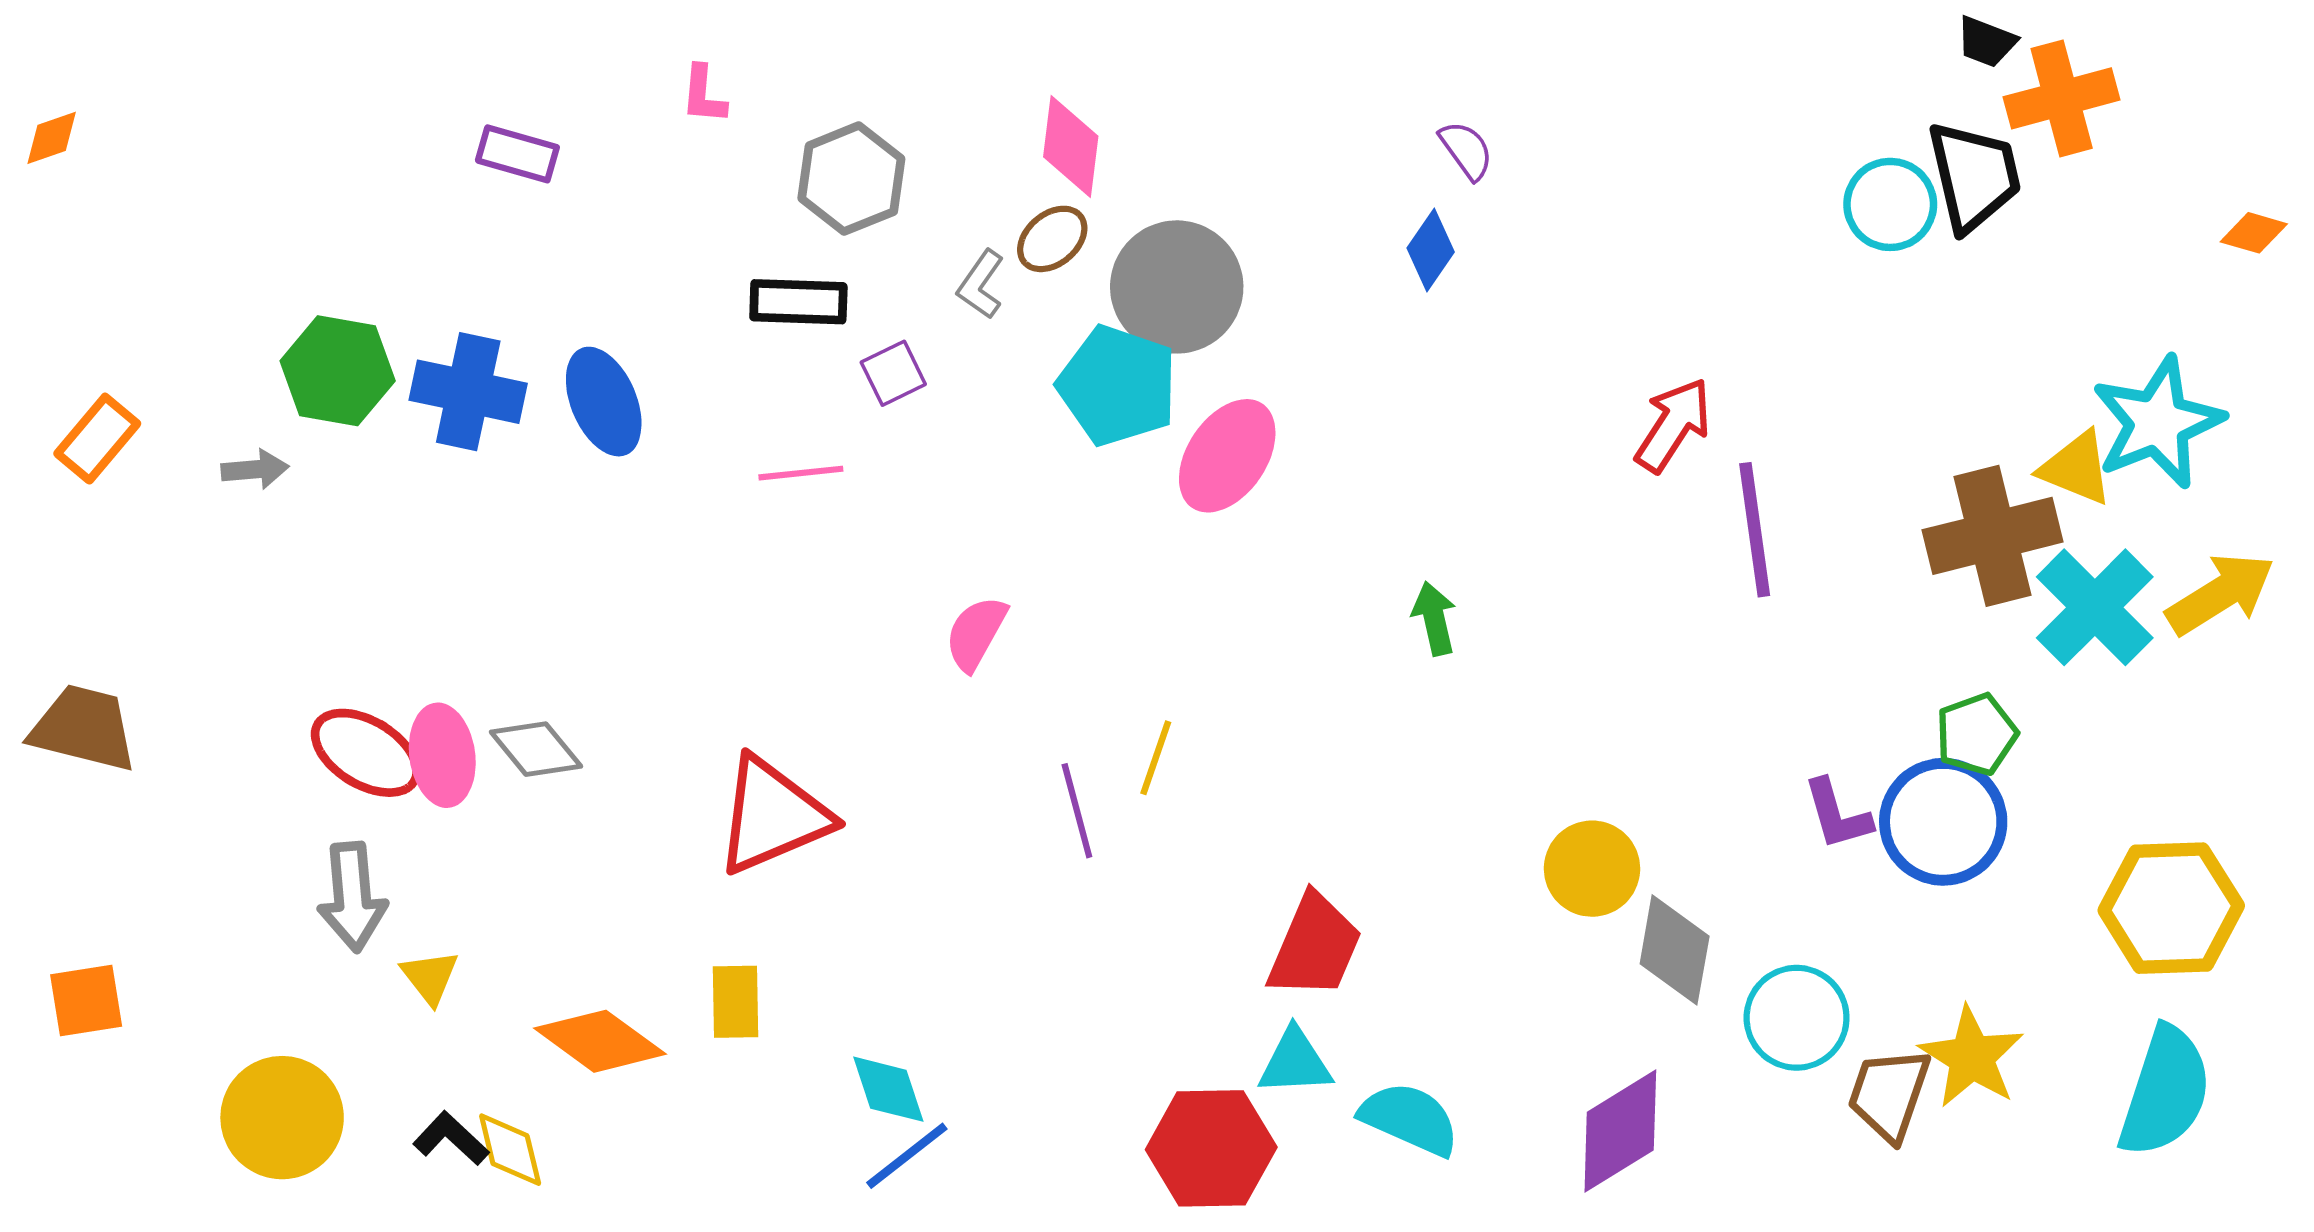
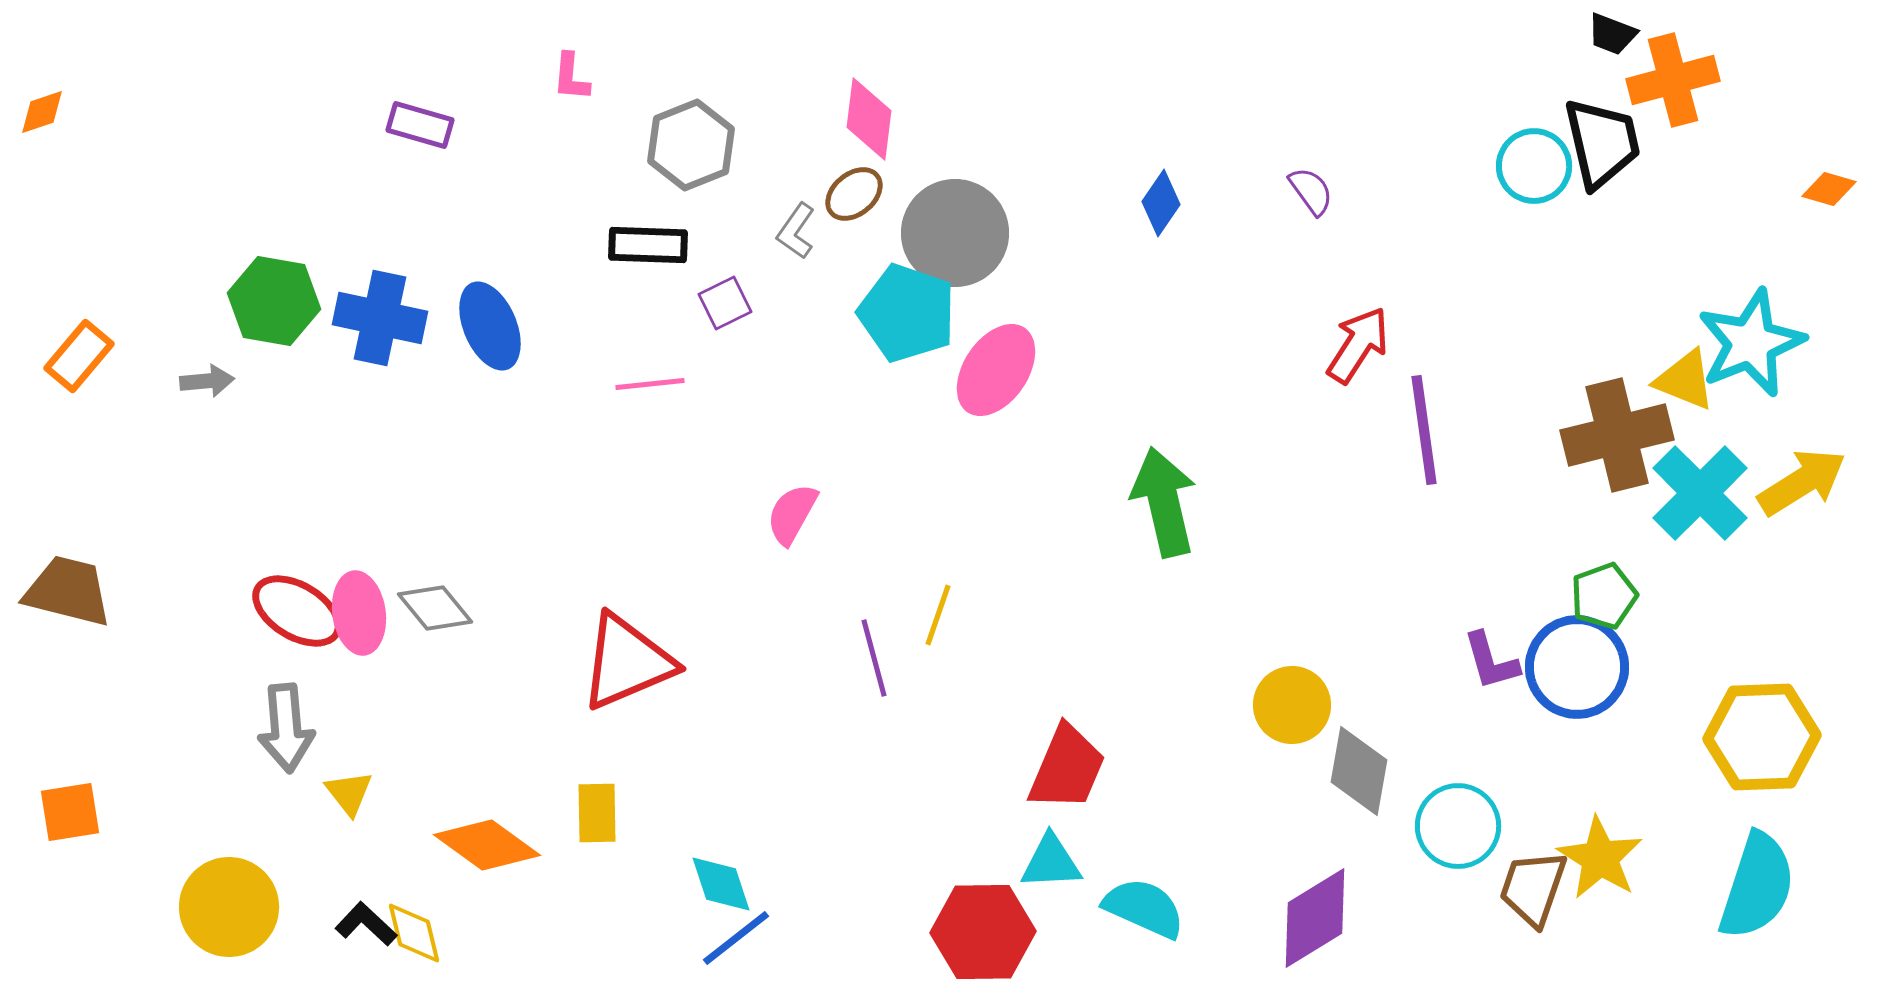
purple semicircle: (1466, 150) -> (1311, 191), moved
green arrow: (1434, 618) -> (1164, 502), size x1.8

